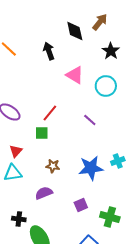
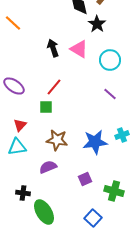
black arrow: (49, 51) -> (53, 48), moved
black star: (111, 51) -> (97, 24), moved
purple line: (90, 120) -> (110, 94), moved
brown star: (53, 166) -> (57, 140), size x1.5

